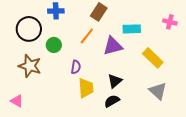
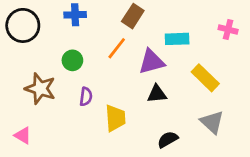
black circle: (29, 29) -> (23, 25), moved
purple semicircle: (76, 67) -> (86, 97), moved
black triangle: (115, 81) -> (157, 94), moved, turned 35
black semicircle: (112, 101) -> (168, 140), moved

